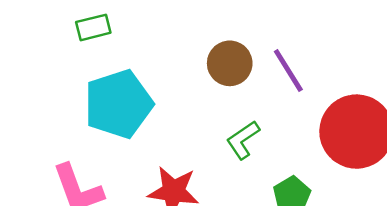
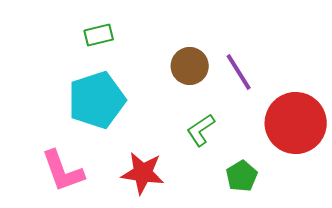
green rectangle: (93, 27) -> (99, 35), moved

